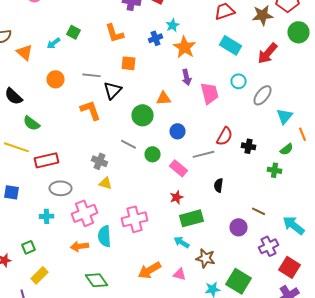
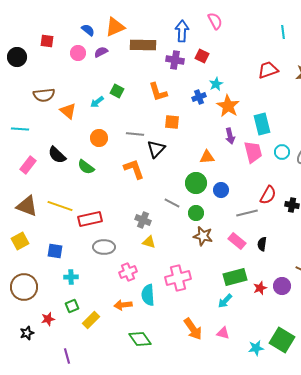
cyan rectangle: (230, 45) -> (262, 124), moved, turned 45
cyan circle: (238, 81) -> (282, 152), moved
green circle: (142, 115) -> (196, 183), moved
green semicircle: (32, 123) -> (86, 167), moved
pink rectangle: (178, 168) -> (237, 241), moved
red star: (176, 197) -> (260, 288), moved
pink cross: (84, 213) -> (128, 272), size x0.7
cyan cross: (46, 216) -> (71, 277), moved
cyan arrow: (182, 242) -> (225, 301), turned -77
brown star: (206, 258) -> (203, 236), moved
orange arrow: (150, 270) -> (193, 329), turned -95
yellow rectangle: (40, 275) -> (91, 320), moved

